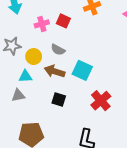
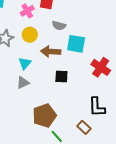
gray semicircle: (58, 50) -> (59, 26), moved
yellow circle: (34, 57) -> (30, 35), moved
cyan triangle: (25, 76) -> (25, 63), turned -32

